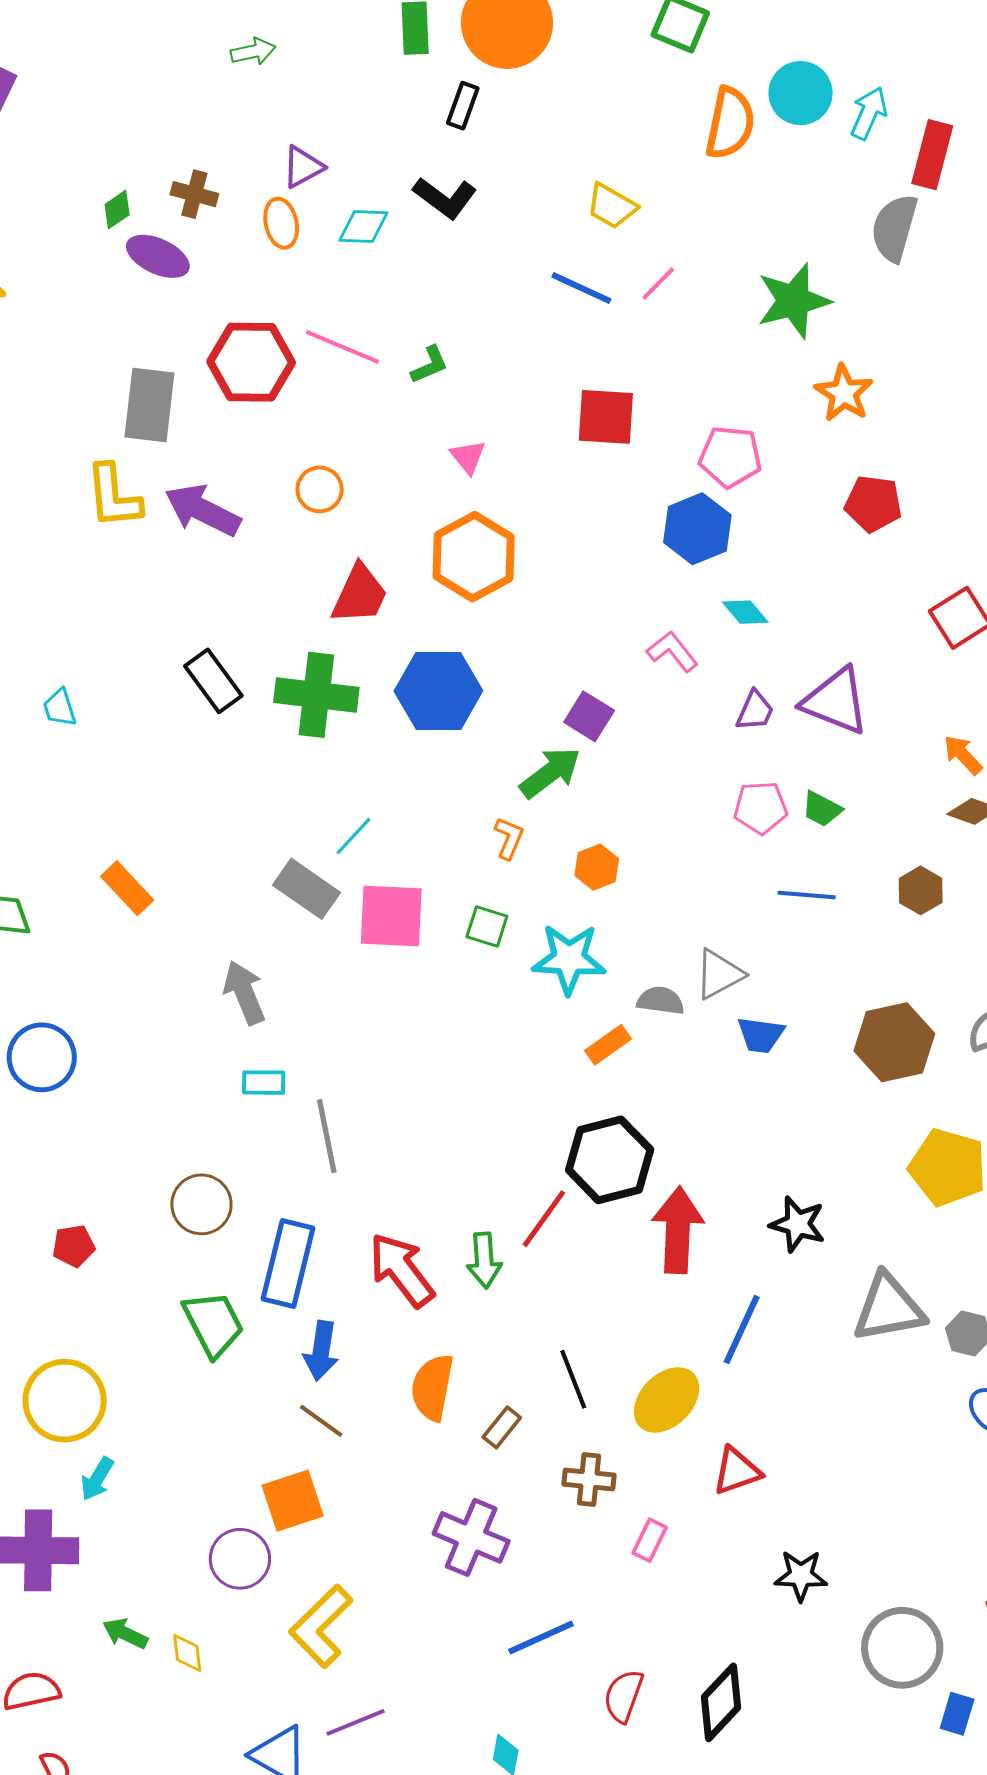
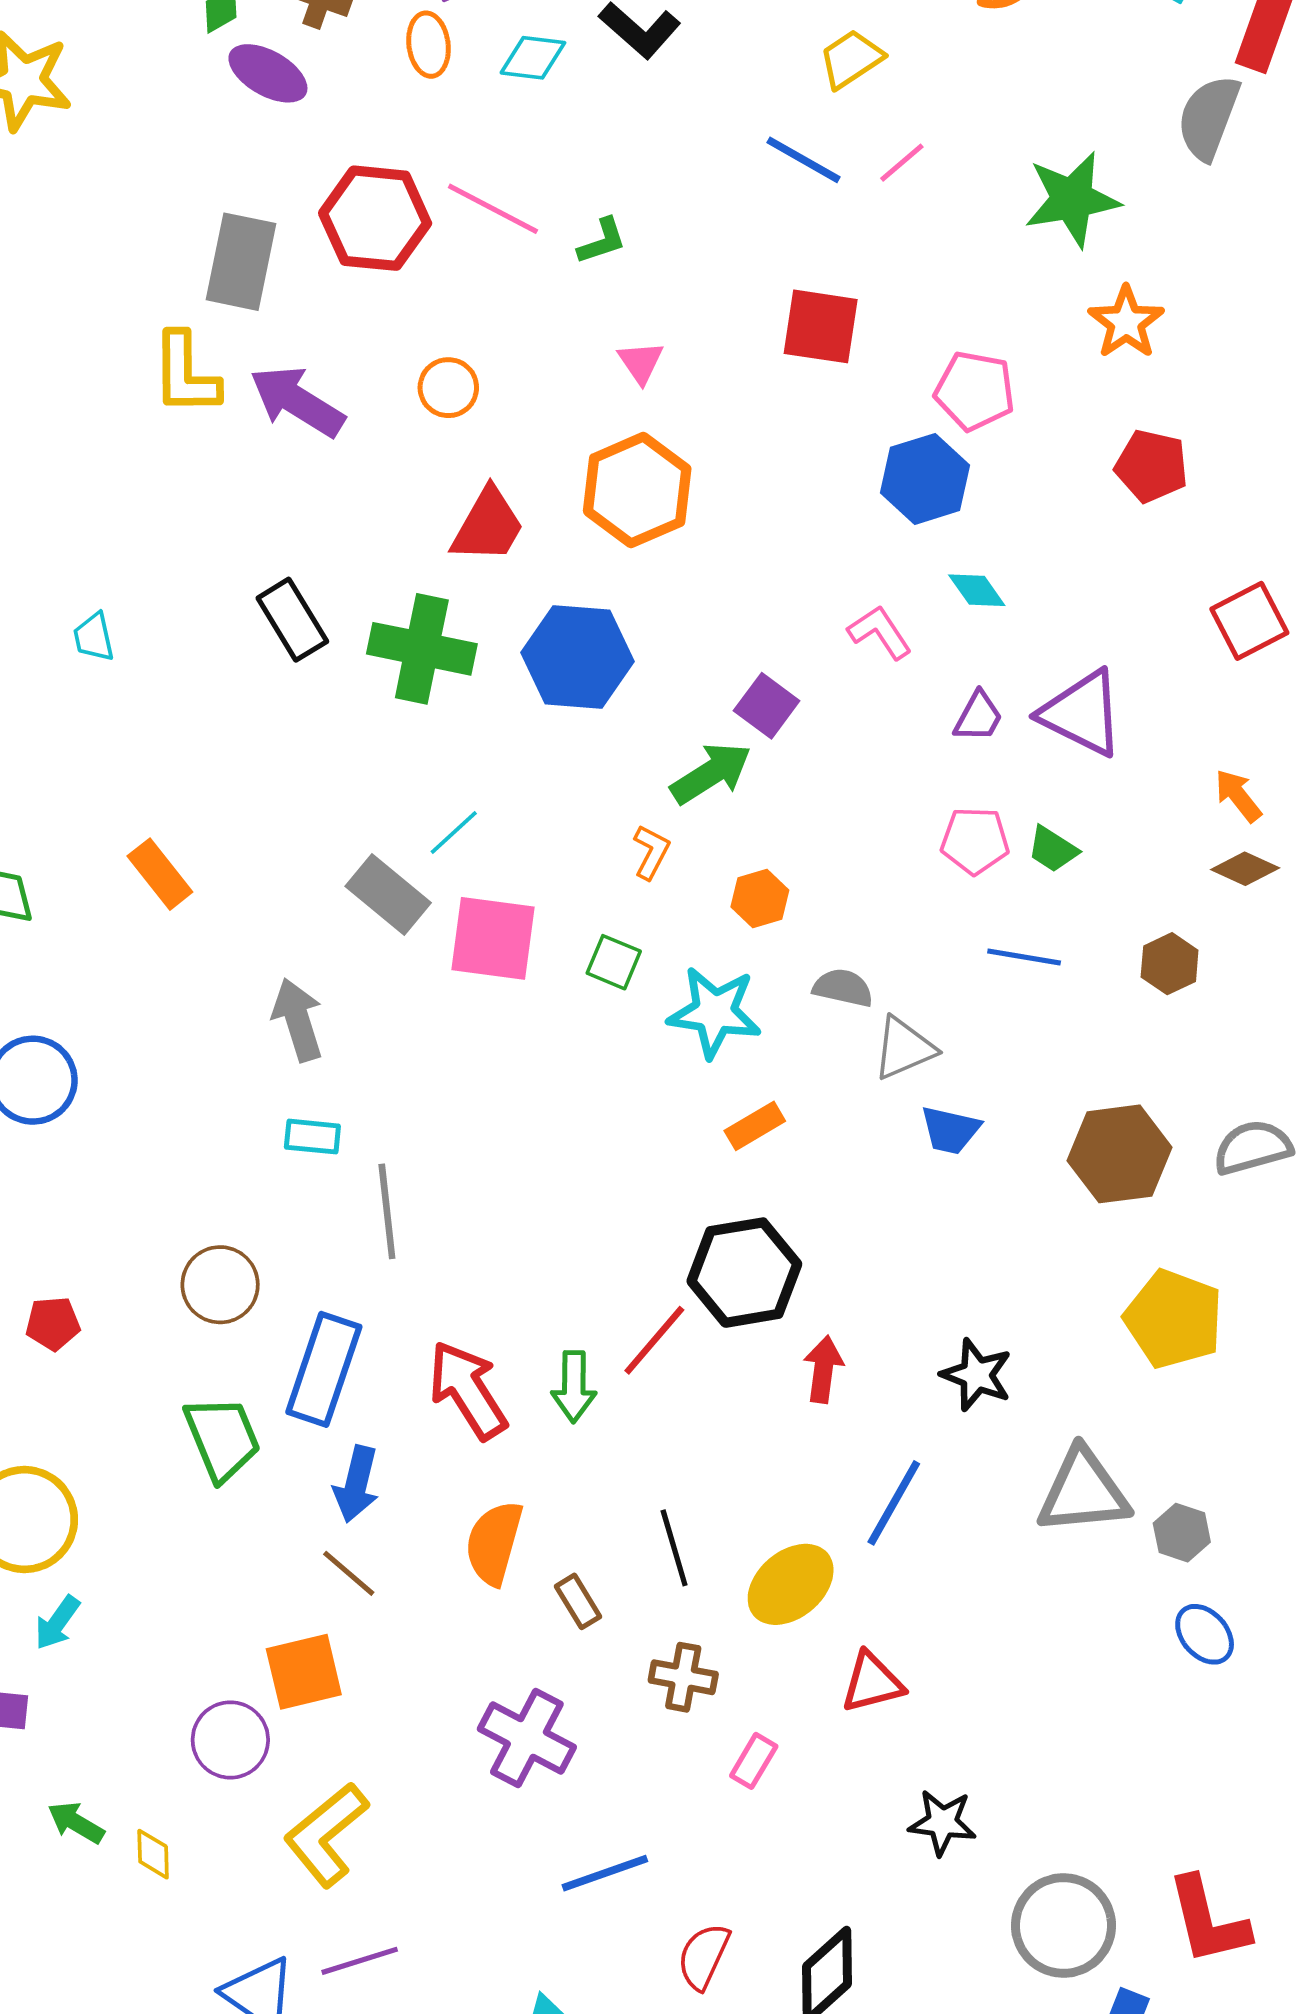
yellow trapezoid: (612, 206) -> (851, 59), turned 112
gray semicircle: (661, 1001) -> (843, 988), moved
red arrow: (678, 1230) -> (823, 1369), size x0.6
brown rectangle: (502, 1427) -> (578, 1601), turned -75

